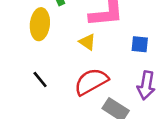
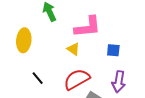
yellow ellipse: (40, 24) -> (24, 40), moved

